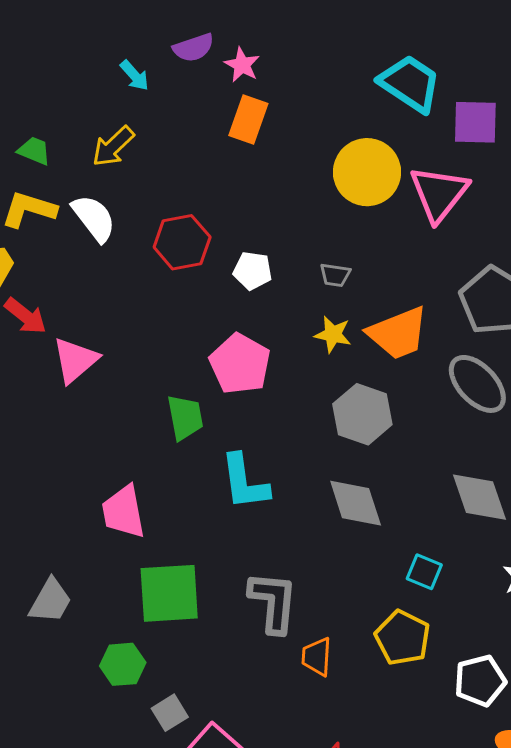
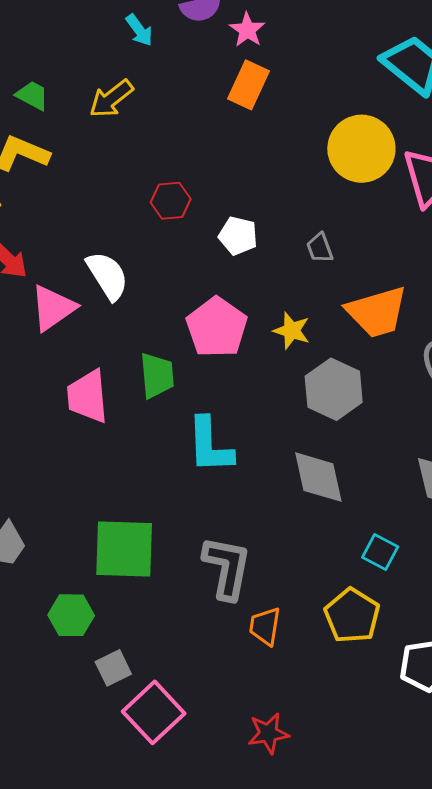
white semicircle: (94, 218) -> (107, 276), moved
red hexagon: (182, 242) -> (171, 201), size x0.7
gray trapezoid: (335, 275) -> (320, 248), turned 56
yellow star: (333, 334) -> (292, 331), moved
pink trapezoid: (123, 512) -> (88, 396), moved

